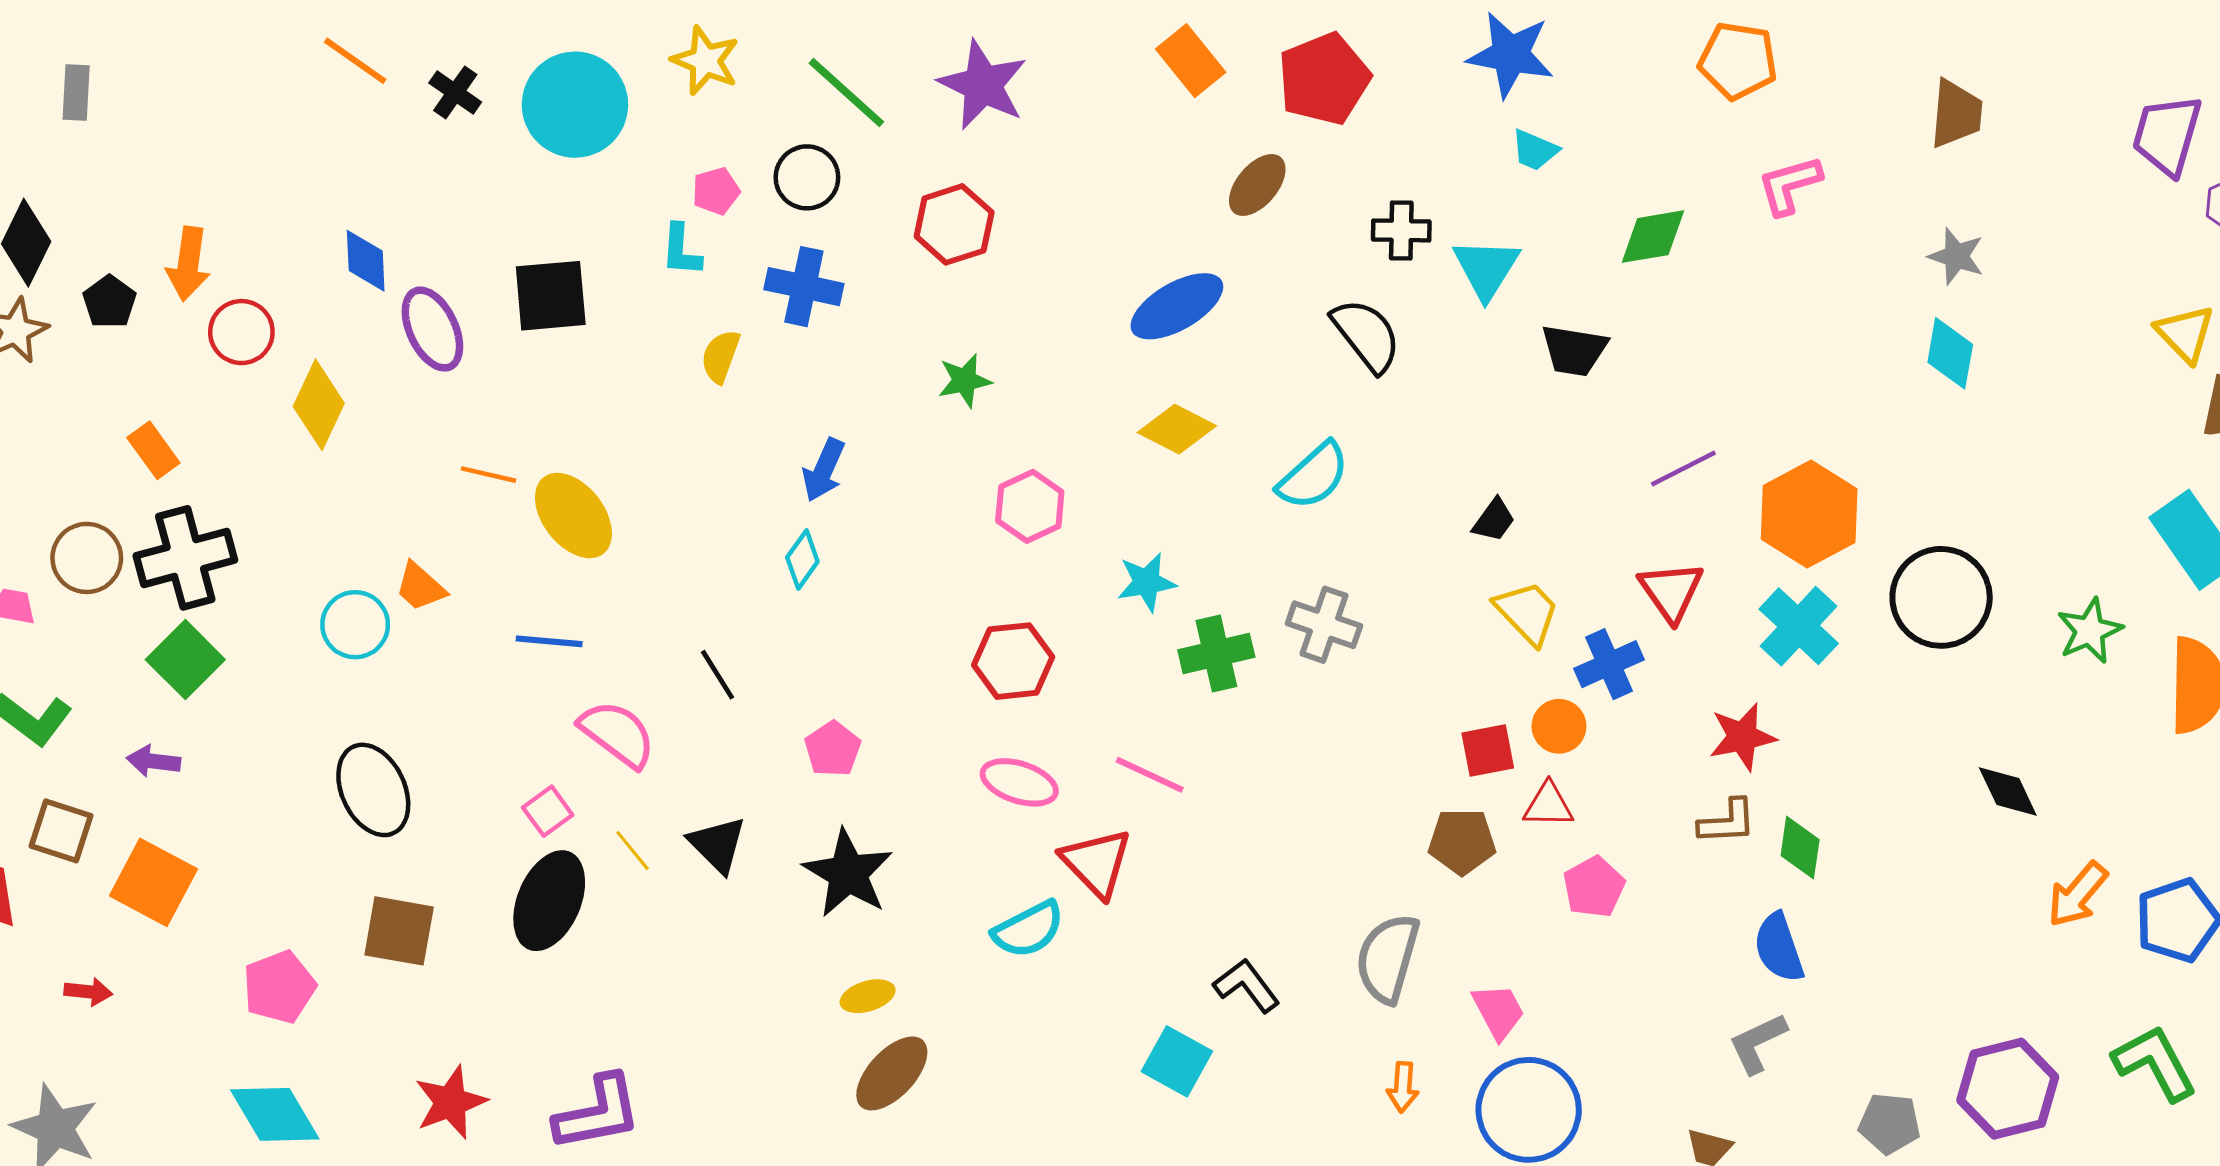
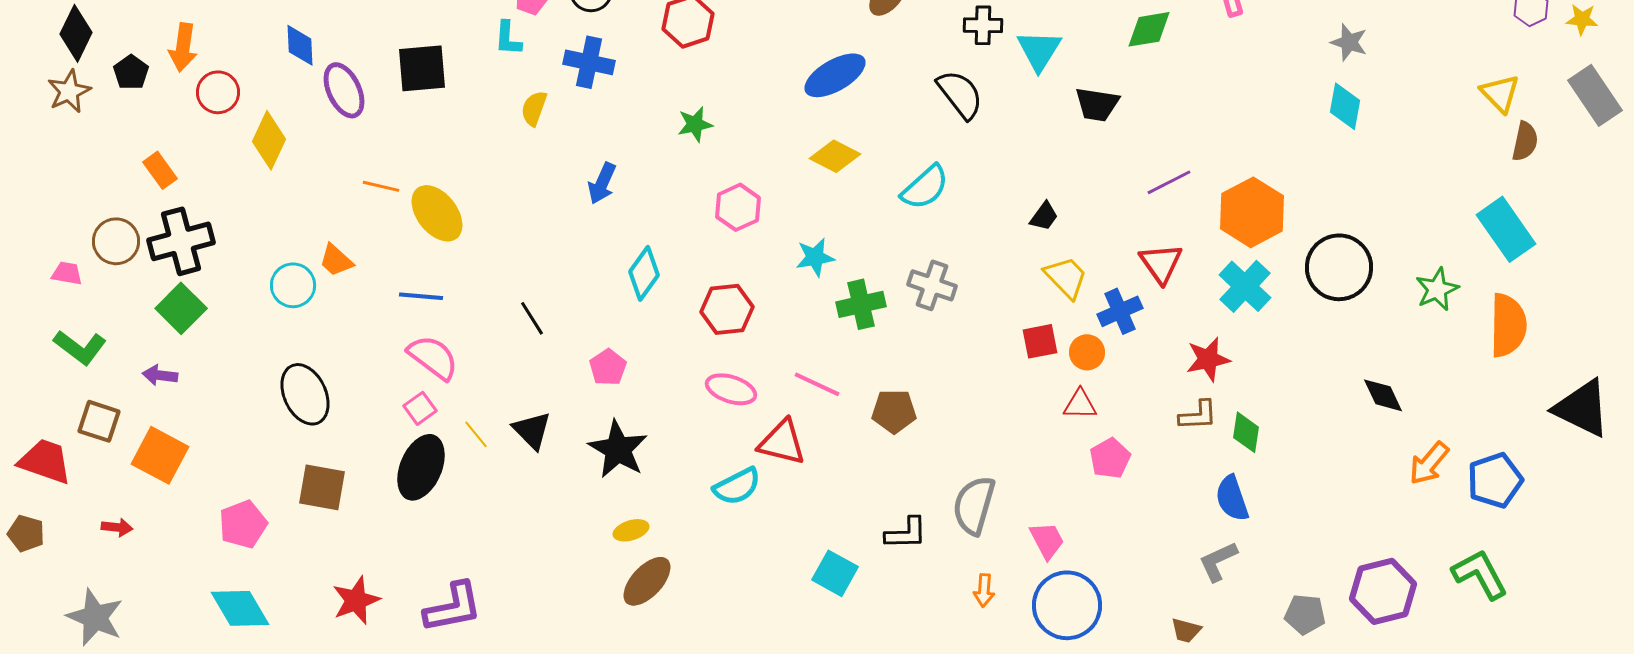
cyan diamond: (802, 559) -> (644, 273), moved, size x1.4
pink semicircle: (617, 734) -> (433, 357), moved
red square: (1488, 751) -> (1040, 341), moved
brown pentagon: (1462, 841) -> (894, 411), moved
red triangle: (1097, 863) -> (782, 442), turned -32
black L-shape: (1247, 986) -> (906, 533), moved, turned 126

